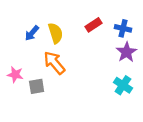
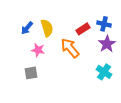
red rectangle: (93, 25) -> (83, 29), moved
orange arrow: (54, 63) -> (70, 48), moved
pink star: (15, 75) -> (38, 50), moved

